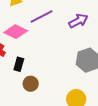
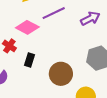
brown circle: (31, 84) -> (61, 74), moved, size x1.5

